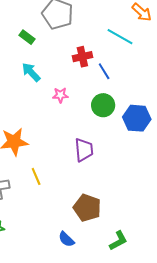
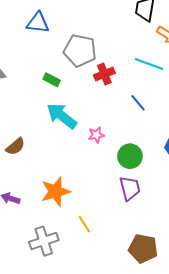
red cross: (82, 57) -> (104, 74), moved
cyan arrow: (31, 72) -> (62, 116), size x1.4
green circle: (103, 105) -> (130, 156), moved

